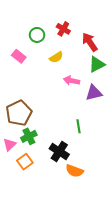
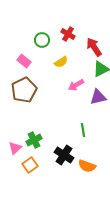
pink arrow: (71, 81) -> (76, 85), turned -42
brown pentagon: (19, 113) -> (24, 90), moved
orange semicircle: (75, 171) -> (87, 166), moved

